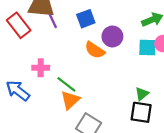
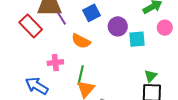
cyan square: (147, 47) -> (137, 39), moved
orange semicircle: (95, 50) -> (81, 41), moved
green line: (66, 84) -> (81, 75), turned 72

